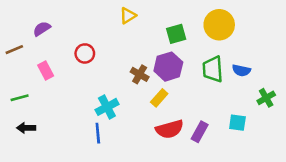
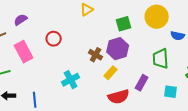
green trapezoid: (213, 69) -> (161, 59), moved
pink rectangle: (46, 70) -> (24, 52), size x1.5
blue semicircle: (241, 70) -> (178, 36), moved
purple rectangle: (200, 132) -> (142, 83), moved
blue line: (98, 133) -> (35, 100), moved

